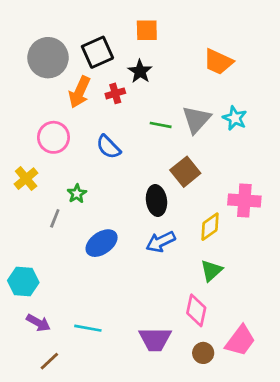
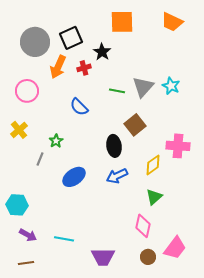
orange square: (147, 30) -> (122, 22), moved, size x1.4
orange trapezoid: (218, 62) -> (172, 22), moved
pink circle: (53, 137) -> (27, 91), moved
purple trapezoid: (155, 339) -> (103, 257), moved
brown line: (49, 361) -> (26, 263), moved, turned 35

